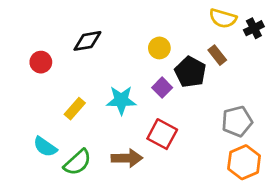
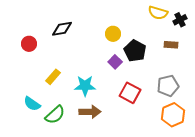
brown rectangle: (217, 55) -> (171, 45), moved, turned -48
cyan star: (121, 100) -> (85, 86), moved
red square: (162, 134) -> (130, 93), moved

